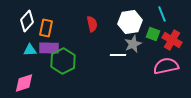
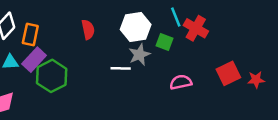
red cross: (172, 40) -> (196, 28), moved
purple rectangle: (49, 48) -> (34, 60), turned -48
pink semicircle: (166, 66) -> (181, 82), size x0.7

